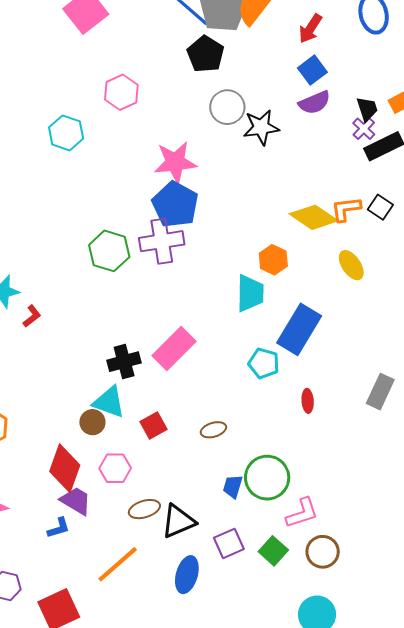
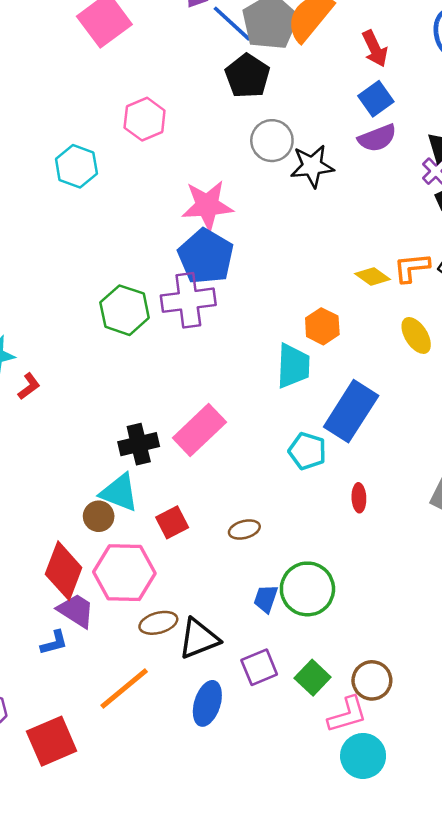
red arrow: (310, 29) -> (375, 49), turned -60
yellow diamond: (314, 217) -> (372, 276), size x0.6
pink hexagon: (115, 468) -> (124, 573), size x1.6
pink L-shape: (302, 513) -> (347, 715), moved

